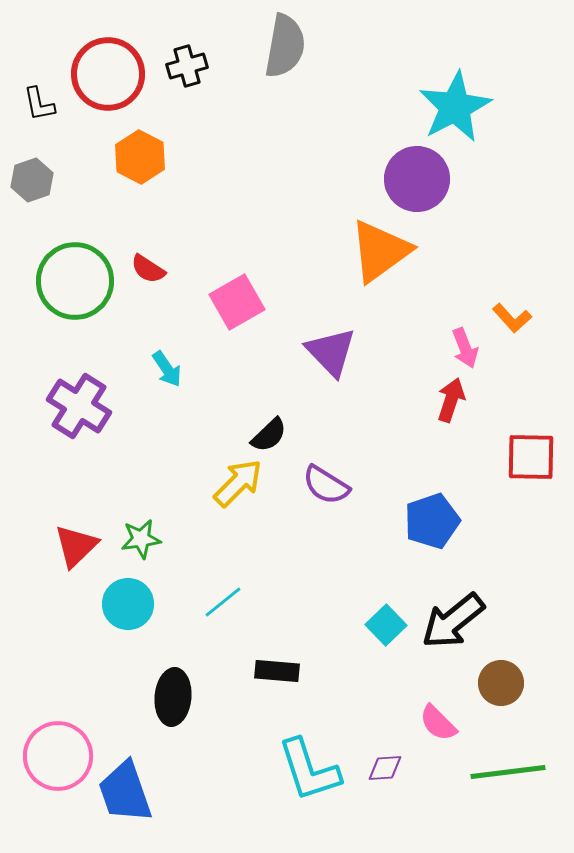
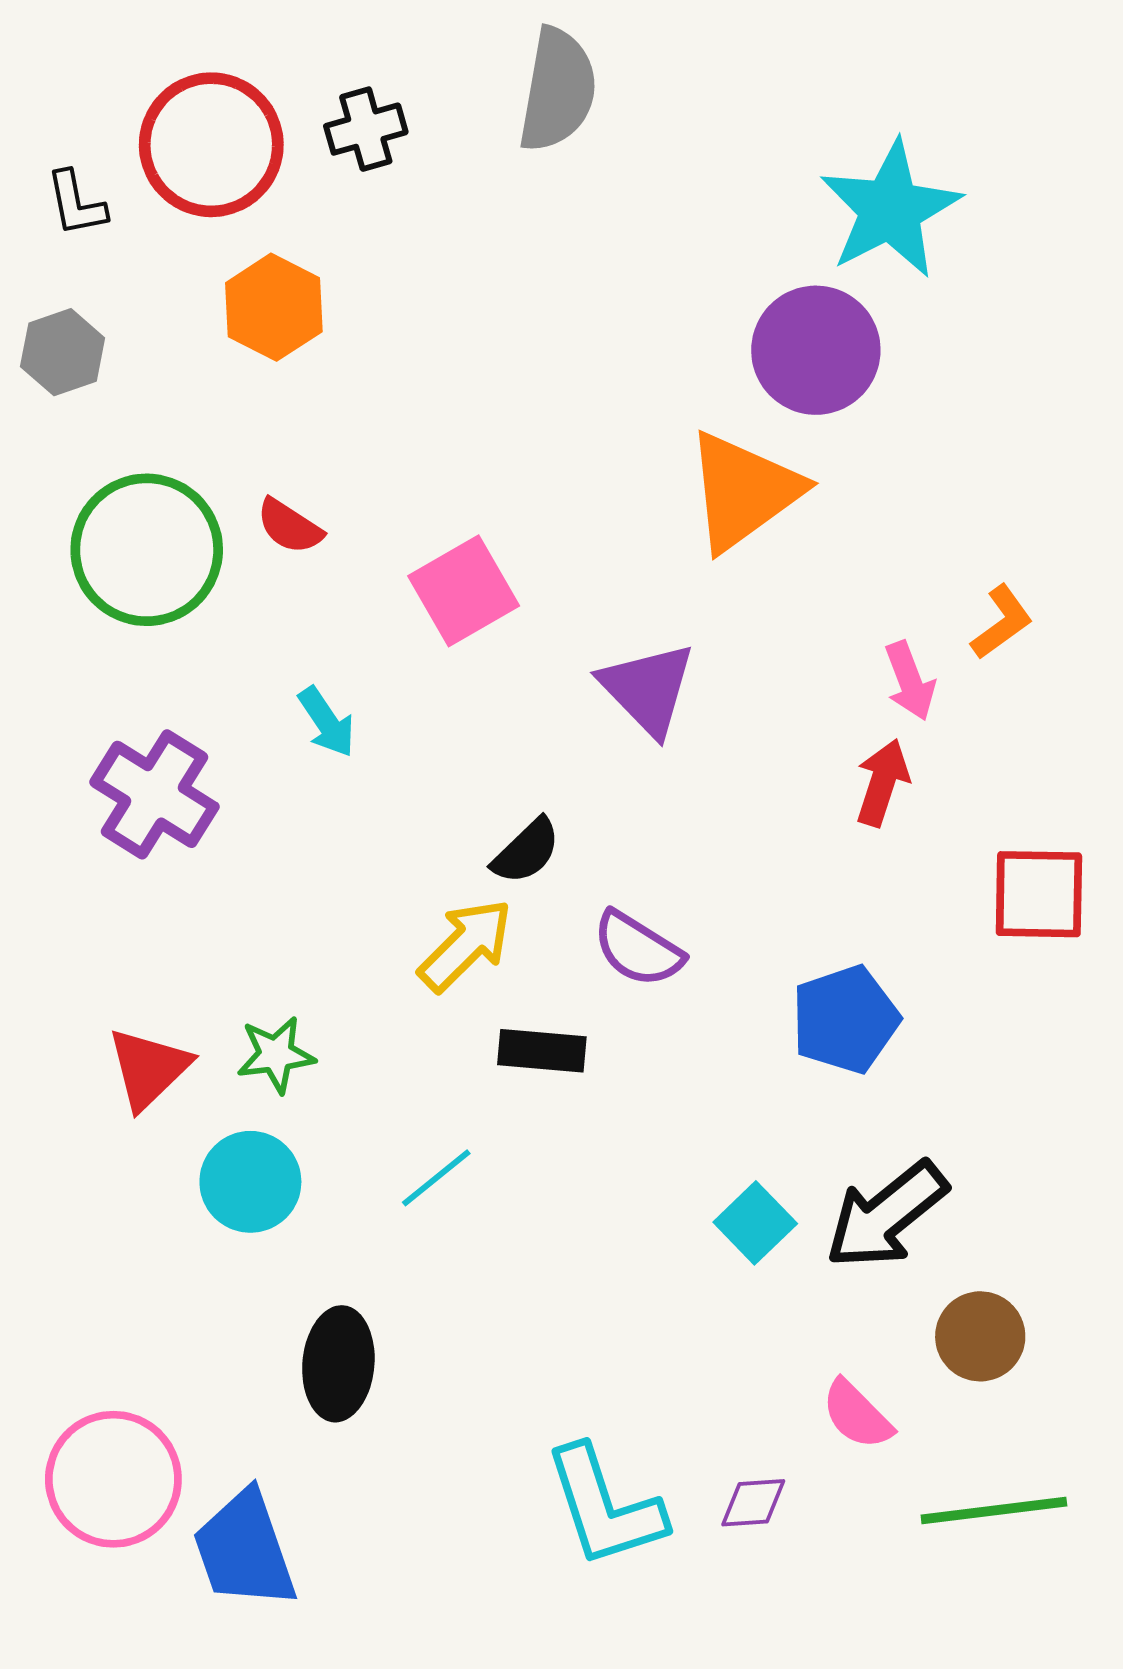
orange L-shape: (512, 318) -> (1002, 622), turned -84
black rectangle: (277, 671) -> (542, 1051), moved

